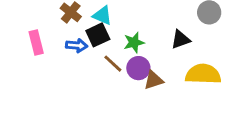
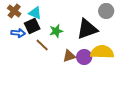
black triangle: (181, 39) -> (87, 29), size x1.6
purple circle: (138, 68) -> (84, 57), moved

